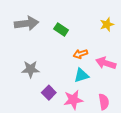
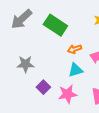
gray arrow: (26, 23) -> (21, 19), turned 145
green rectangle: (61, 30) -> (55, 25), size x1.6

